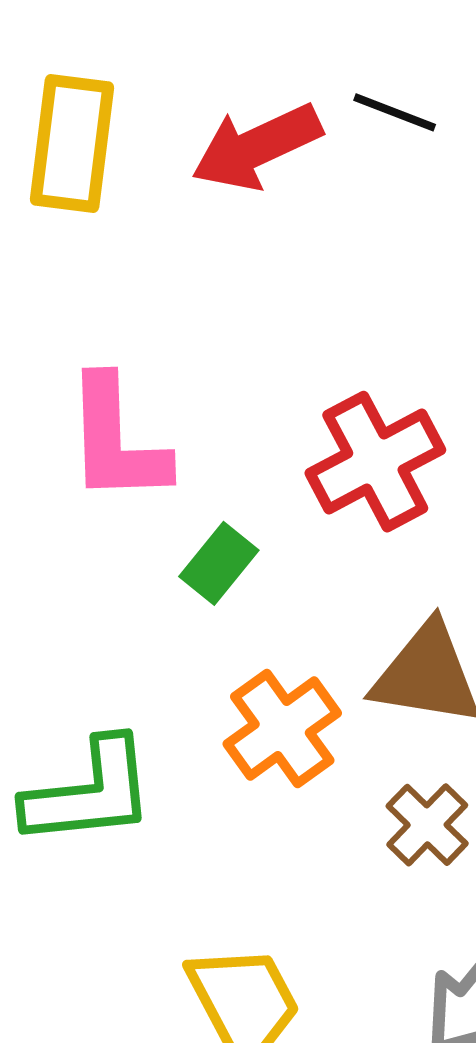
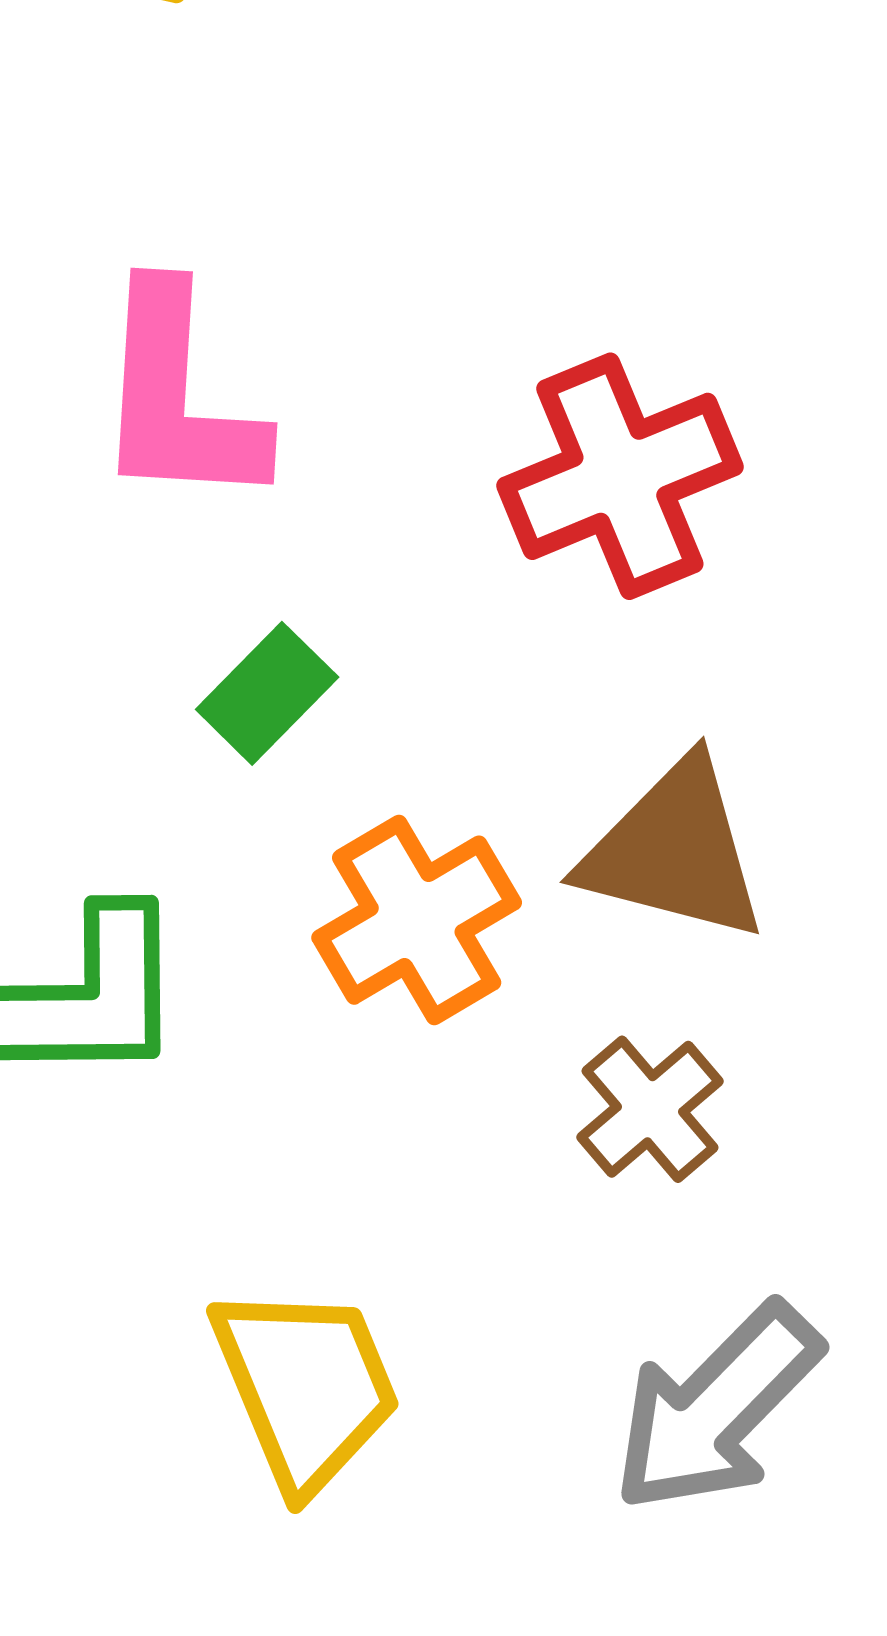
green rectangle: (219, 563) -> (267, 693), moved

